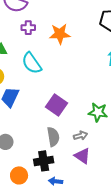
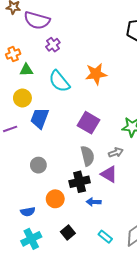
purple cross: (28, 28) -> (53, 45), turned -32
orange star: (60, 34) -> (96, 74), moved
purple triangle: (82, 156) -> (109, 174), moved

